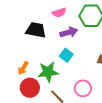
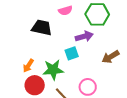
purple arrow: (69, 32) -> (84, 36), moved
cyan square: (66, 55) -> (72, 53), turned 32

